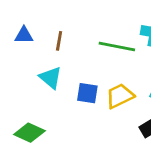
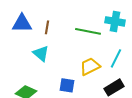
blue triangle: (24, 35) -> (22, 23), size x1.5
blue square: (87, 93) -> (67, 85), moved

